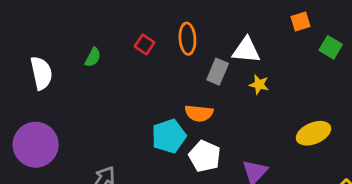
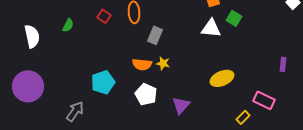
white triangle: (246, 50) -> (211, 28), moved
yellow star: (259, 85) -> (163, 63), moved
cyan pentagon: (169, 136) -> (103, 82), moved

